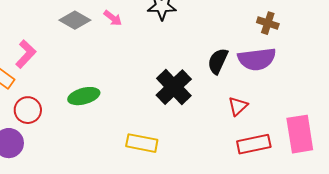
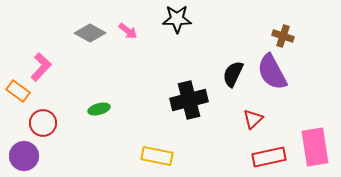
purple semicircle: (257, 59) -> (272, 72), turned 69
black cross: (174, 87) -> (189, 100), turned 30
green ellipse: (84, 96) -> (99, 109), size x0.7

